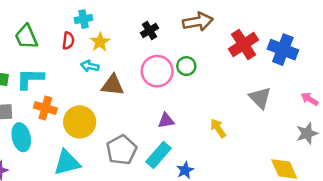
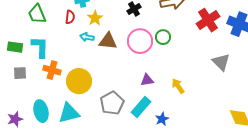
cyan L-shape: (30, 79) -> (40, 47), turned 90
brown triangle: (113, 85) -> (108, 41), moved
yellow arrow: (218, 128) -> (178, 86), moved
cyan ellipse: (21, 137) -> (41, 111), moved

